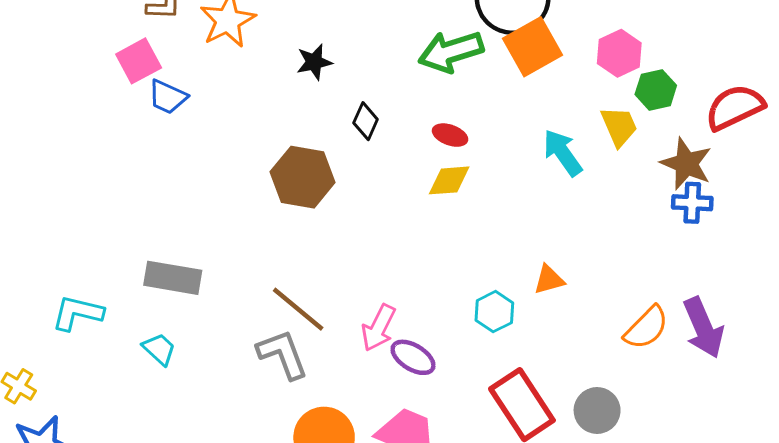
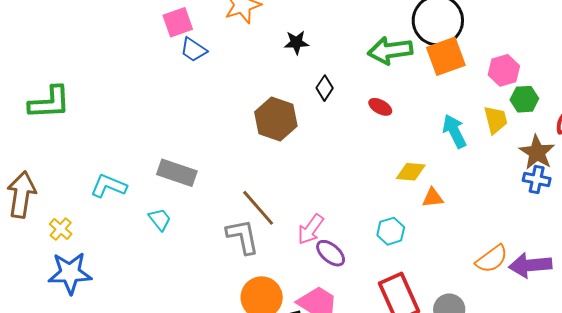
yellow diamond: (449, 180) -> (411, 172), moved
orange triangle: (549, 280) -> (433, 198), moved
purple arrow: (703, 328) -> (530, 265), turned 99

